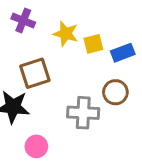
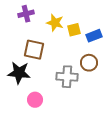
purple cross: (23, 20) -> (26, 14), turned -35
brown square: (35, 73) -> (34, 50), turned 30

